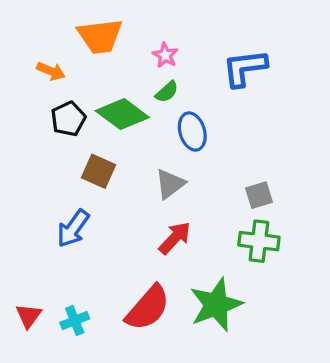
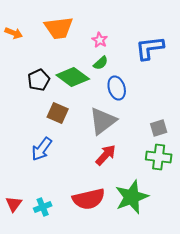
orange arrow: (51, 71) -> (14, 33), moved
gray triangle: (170, 184) -> (103, 121), size x1.4
red semicircle: (148, 308) -> (89, 199), turned 36

